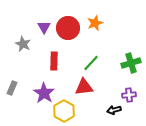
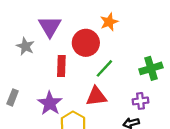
purple triangle: (44, 27) -> (50, 27), size x1.5
red circle: (68, 28) -> (86, 43), moved
purple cross: (129, 95) -> (141, 101), moved

